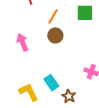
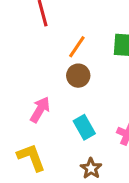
pink arrow: (23, 42) -> (40, 110), moved, turned 48
cyan rectangle: (51, 83) -> (84, 127), moved

